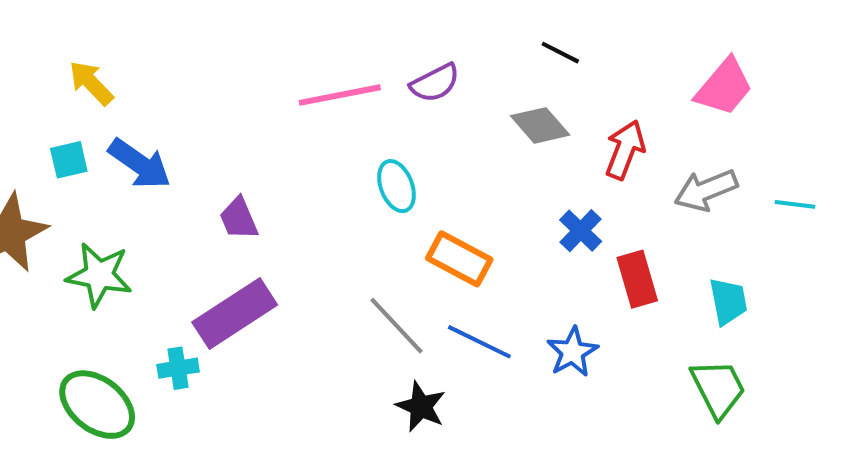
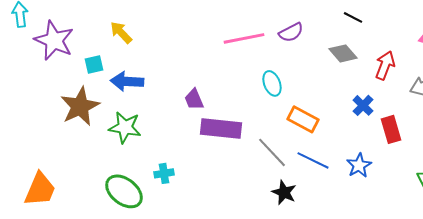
cyan square: (69, 160) -> (94, 64), moved
blue arrow: (140, 164) -> (127, 81), moved, turned 148
purple rectangle: (235, 314) -> (221, 128), moved, turned 39

